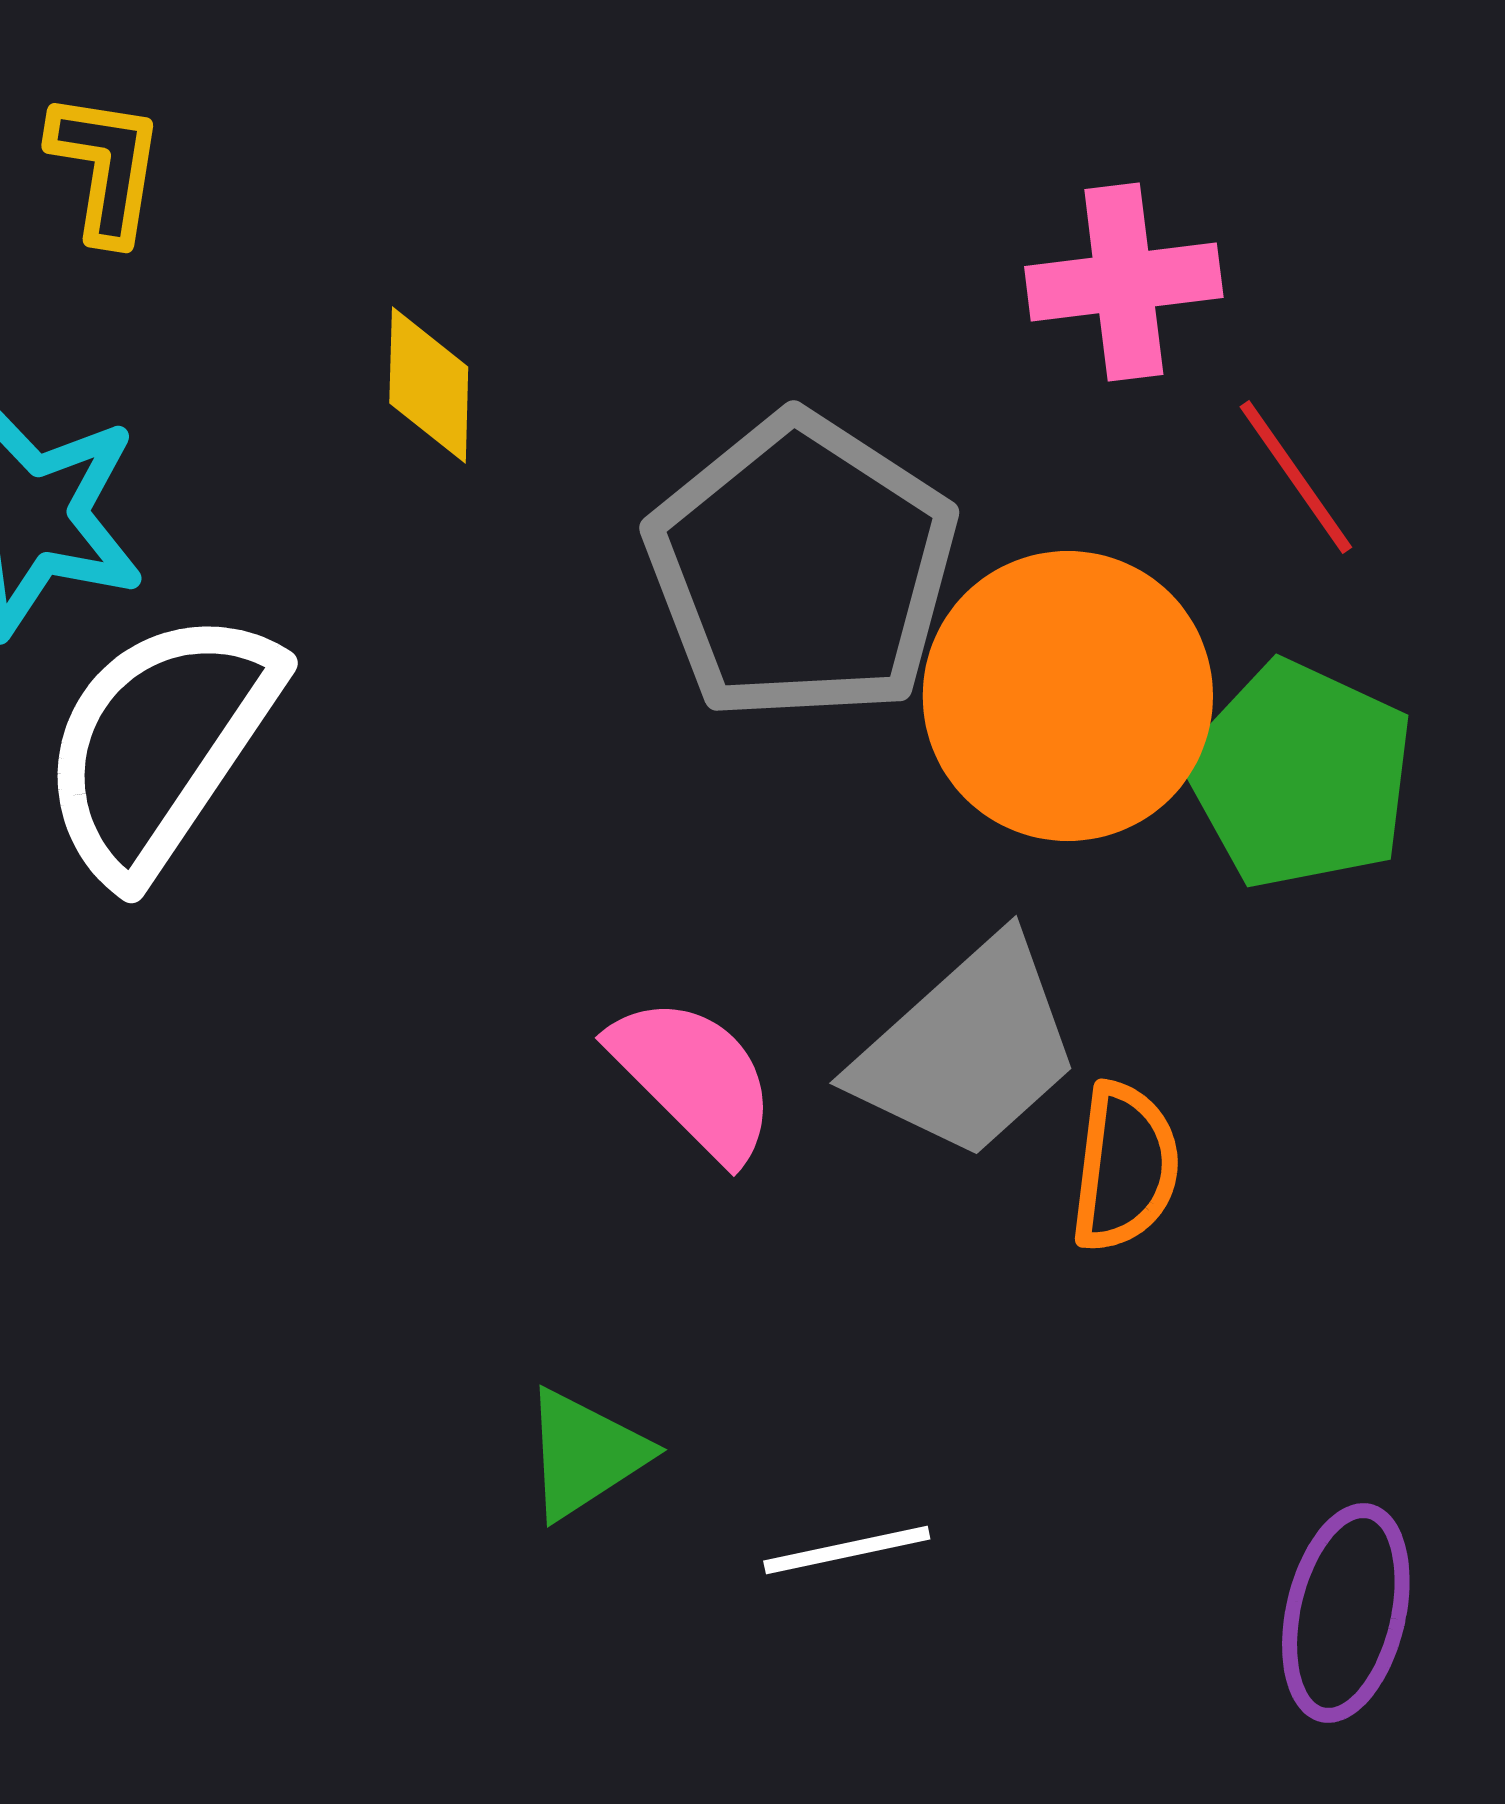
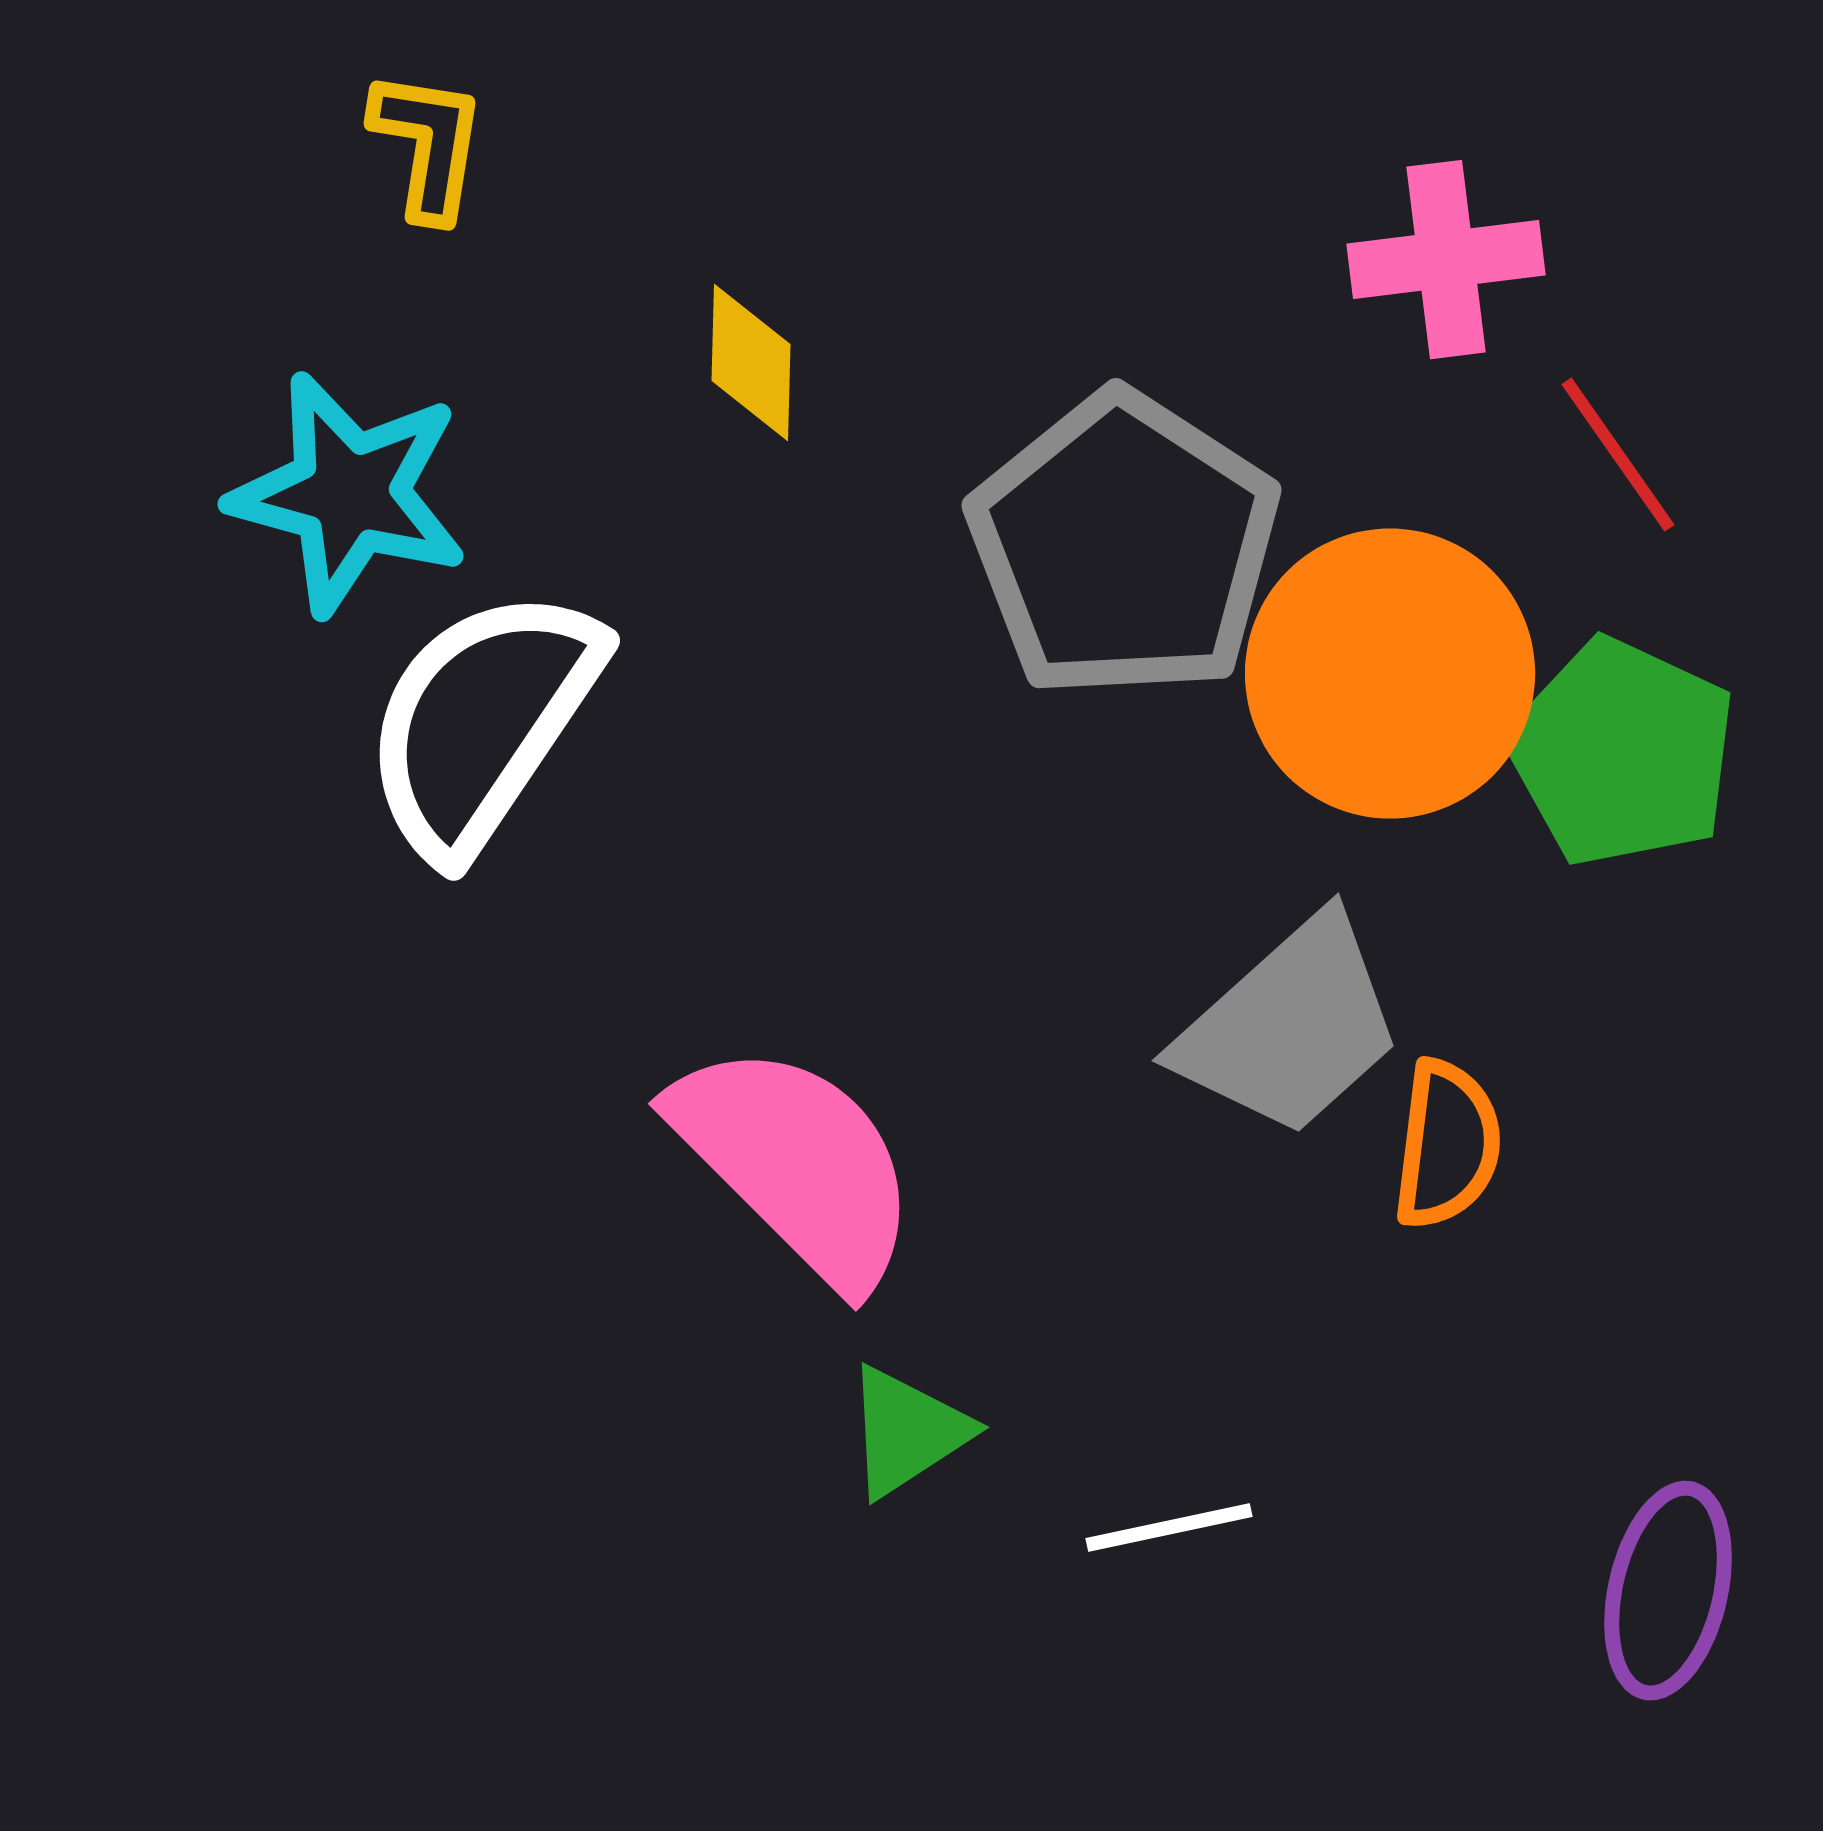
pink semicircle: (694, 1078) -> (796, 1164), moved, size x1.5

